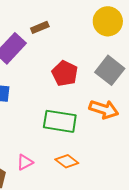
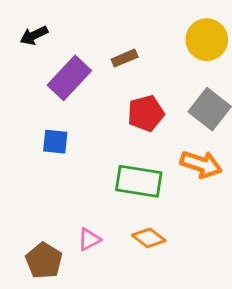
brown rectangle: (40, 27) -> (125, 58), moved
red pentagon: (65, 73) -> (146, 113), turned 30

